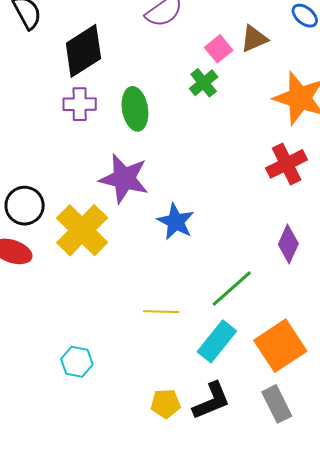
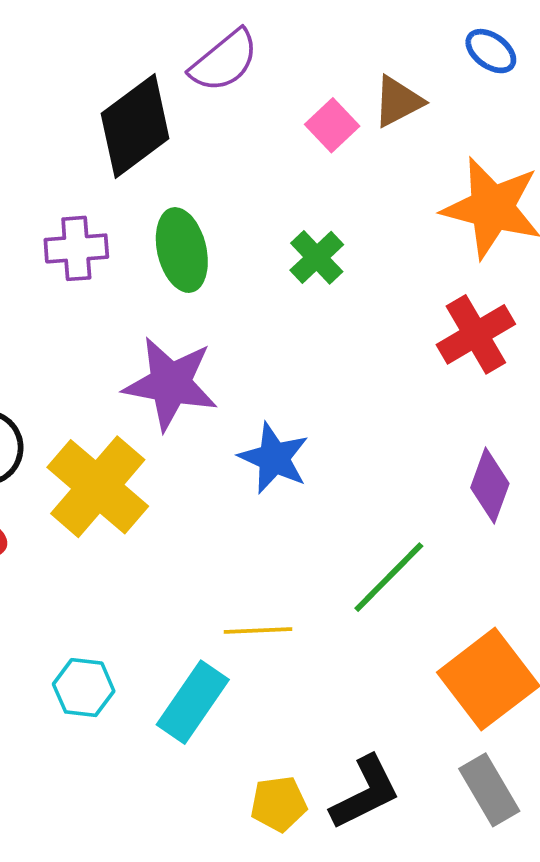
black diamond: (83, 51) -> (135, 126), moved
green cross: (204, 83) -> (317, 257), moved
cyan rectangle: (217, 341) -> (193, 702), moved
cyan hexagon: (77, 362) -> (84, 688), moved

